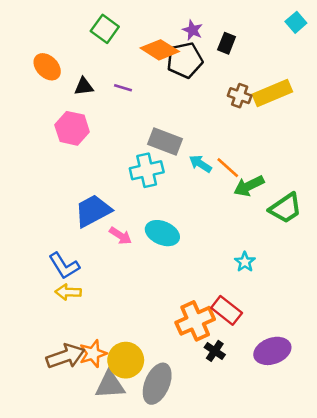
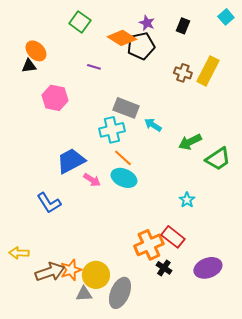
black rectangle: (227, 43) -> (183, 26), moved
black triangle: (84, 86) -> (29, 66), moved
yellow rectangle: (272, 93) -> (208, 71), turned -40
orange line: (228, 168) -> (123, 158), moved
yellow arrow: (68, 292) -> (19, 253), moved
gray triangle: (110, 385) -> (84, 294), size x0.7

